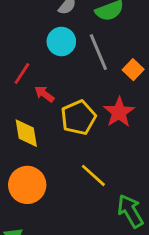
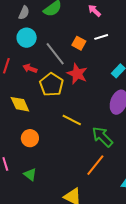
gray line: (98, 52) -> (55, 54), moved
red arrow: (44, 94) -> (30, 68), moved
orange circle: (27, 185) -> (30, 138), size x0.7

